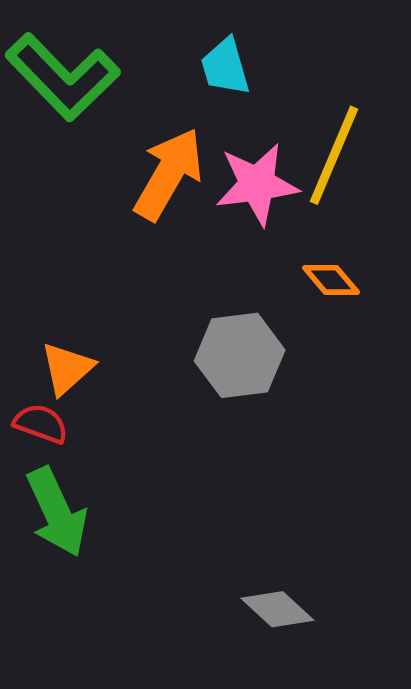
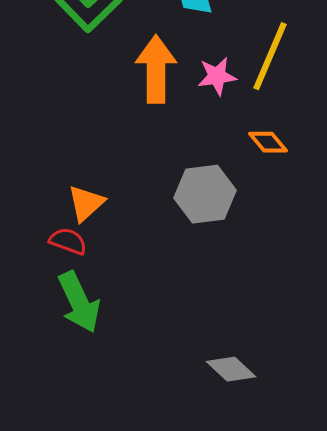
orange arrow: (169, 174) -> (156, 69), turned -30
pink star: (257, 184) -> (217, 76), size x0.7

